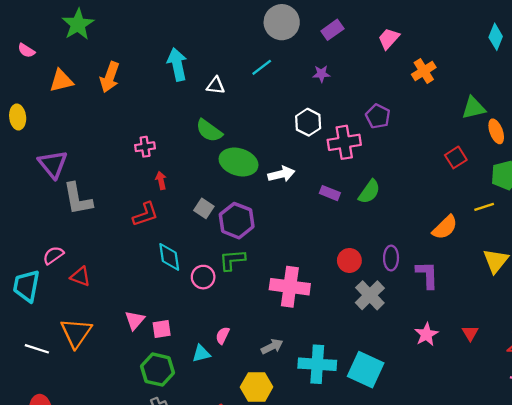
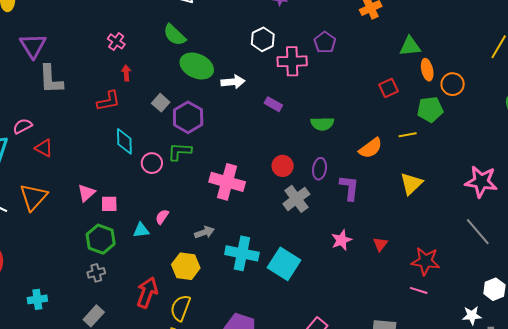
pink cross: (145, 147) -> (116, 41), turned 36
green semicircle: (369, 192) -> (322, 124), moved, turned 45

